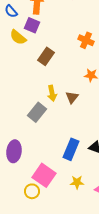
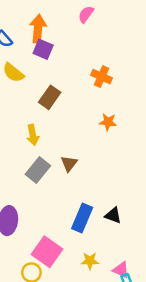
purple square: (32, 25) -> (43, 49), moved
yellow arrow: (52, 93) -> (33, 135), moved
brown triangle: (72, 97) -> (69, 164), moved

